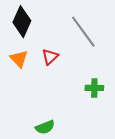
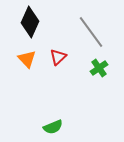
green cross: (94, 88) -> (99, 68), moved, turned -36

